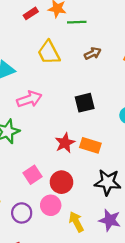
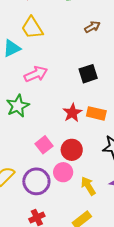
yellow trapezoid: (49, 53) -> (32, 28), moved
purple circle: (22, 213) -> (36, 181), size x1.4

